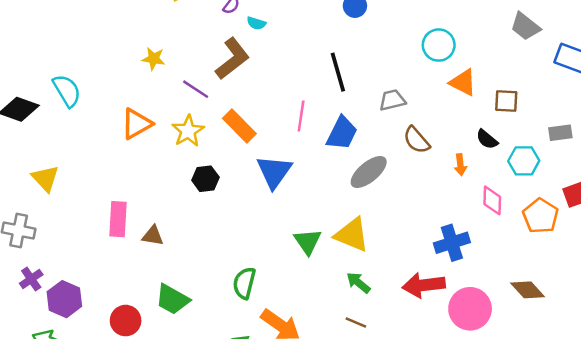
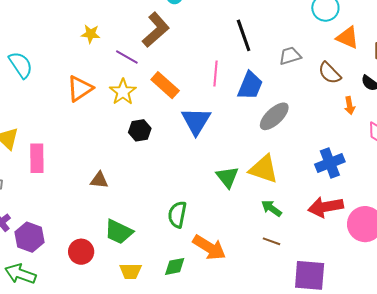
brown semicircle: (417, 140) -> (330, 73), moved
pink rectangle: (118, 219) -> (37, 158), moved
blue cross: (452, 243) -> (330, 163), moved

